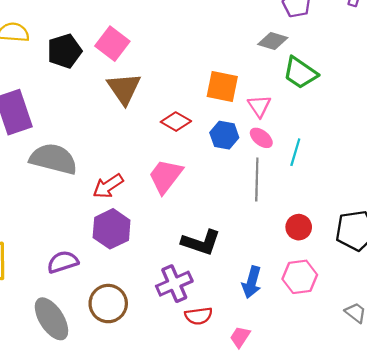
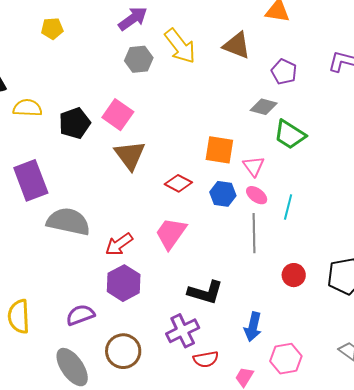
pink hexagon: (300, 277) -> (286, 359), moved

